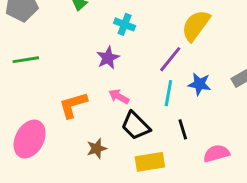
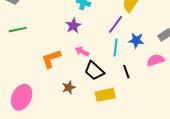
pink ellipse: (30, 139) -> (22, 97), moved
pink semicircle: (216, 153) -> (156, 60), moved

